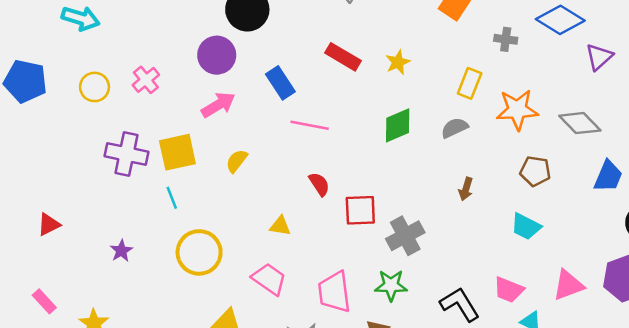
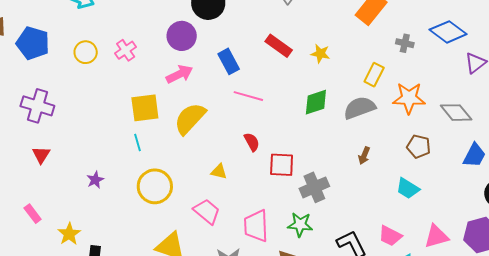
yellow star: (398, 62) -> (320, 54), turned 30
gray semicircle: (455, 128) -> (360, 108), size x1.5
purple cross: (126, 154) -> (37, 106), moved
yellow semicircle: (237, 161) -> (190, 119), size x1.8
red triangle: (49, 225) -> (41, 155), turned -36

